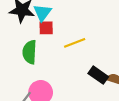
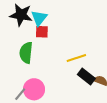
yellow line: (75, 43) -> (76, 58), moved

